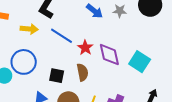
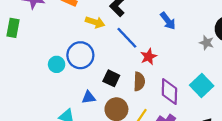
gray star: (120, 11) -> (207, 43), moved
purple diamond: (109, 55) -> (169, 92), moved

